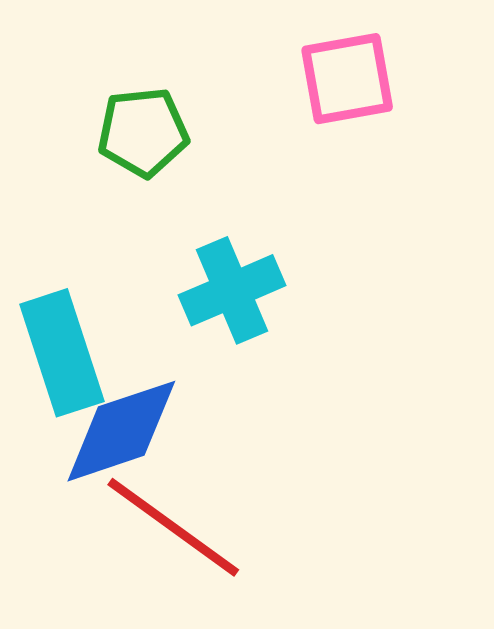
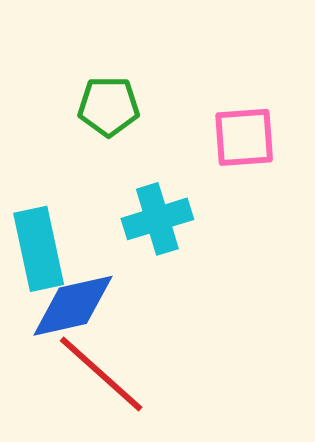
pink square: (347, 79) -> (244, 137), moved

